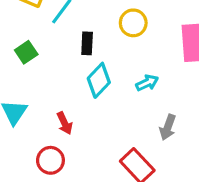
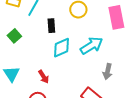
cyan diamond: (99, 80) -> (61, 48), turned 30
cyan arrow: (147, 83) -> (91, 46), size x1.6

